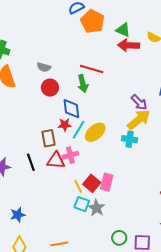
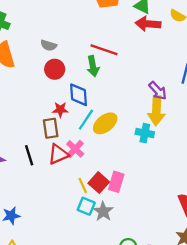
yellow arrow: (139, 120) -> (156, 111), turned 130
red star: (65, 125) -> (60, 110), moved
pink cross: (70, 155) -> (75, 149), turned -35
red triangle: (56, 160) -> (58, 154), turned -30

